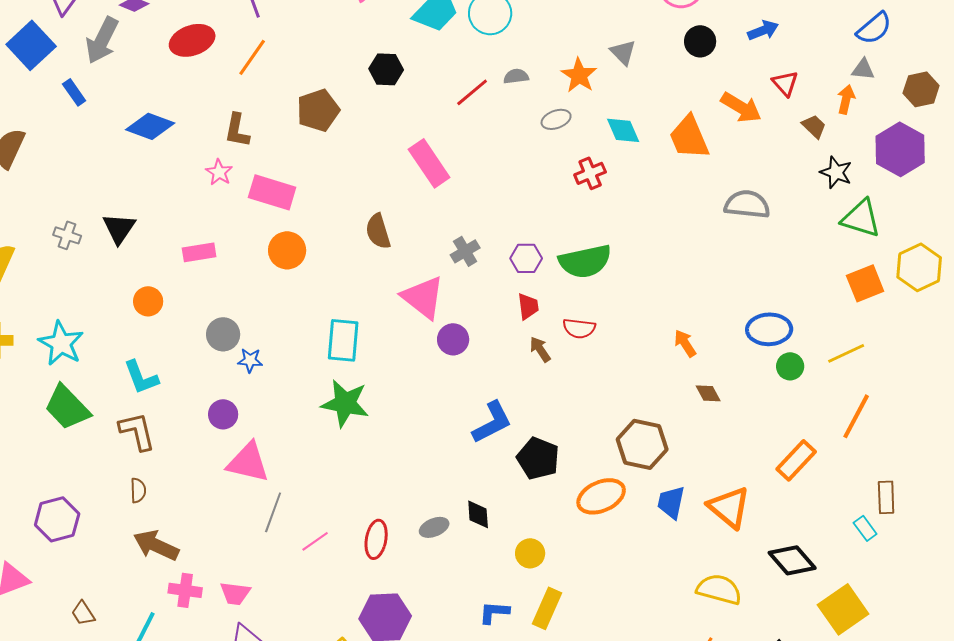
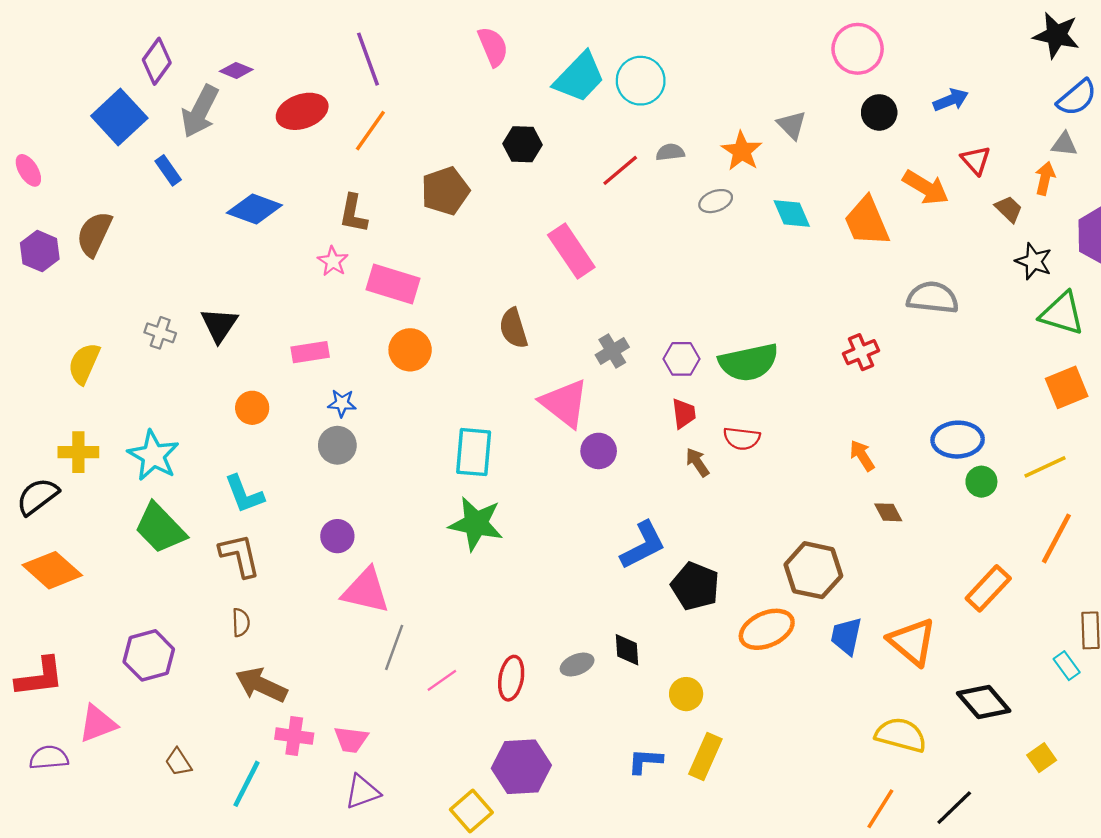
red cross: (590, 173) -> (861, 352), moved
blue star: (250, 360) -> (342, 403), moved
yellow square: (843, 609) -> (1042, 758), size x0.5

